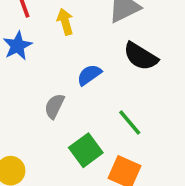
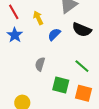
blue semicircle: (89, 75) -> (54, 34), moved
green square: (86, 150) -> (61, 85), turned -30

